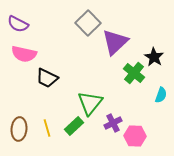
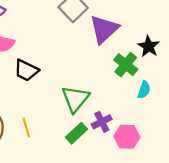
cyan semicircle: (161, 95) -> (144, 90), moved
green rectangle: (74, 126) -> (77, 133), moved

